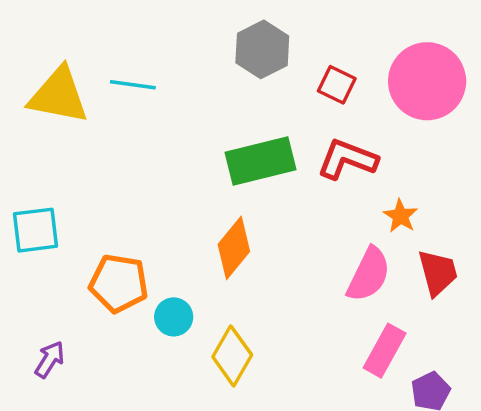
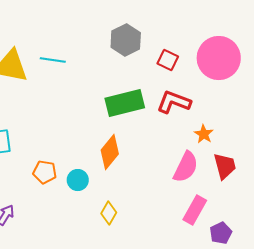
orange pentagon: (119, 283) -> (45, 172), size x0.7
cyan circle: (174, 317) -> (78, 180), moved
yellow diamond: (232, 356) -> (109, 213), size x0.7

